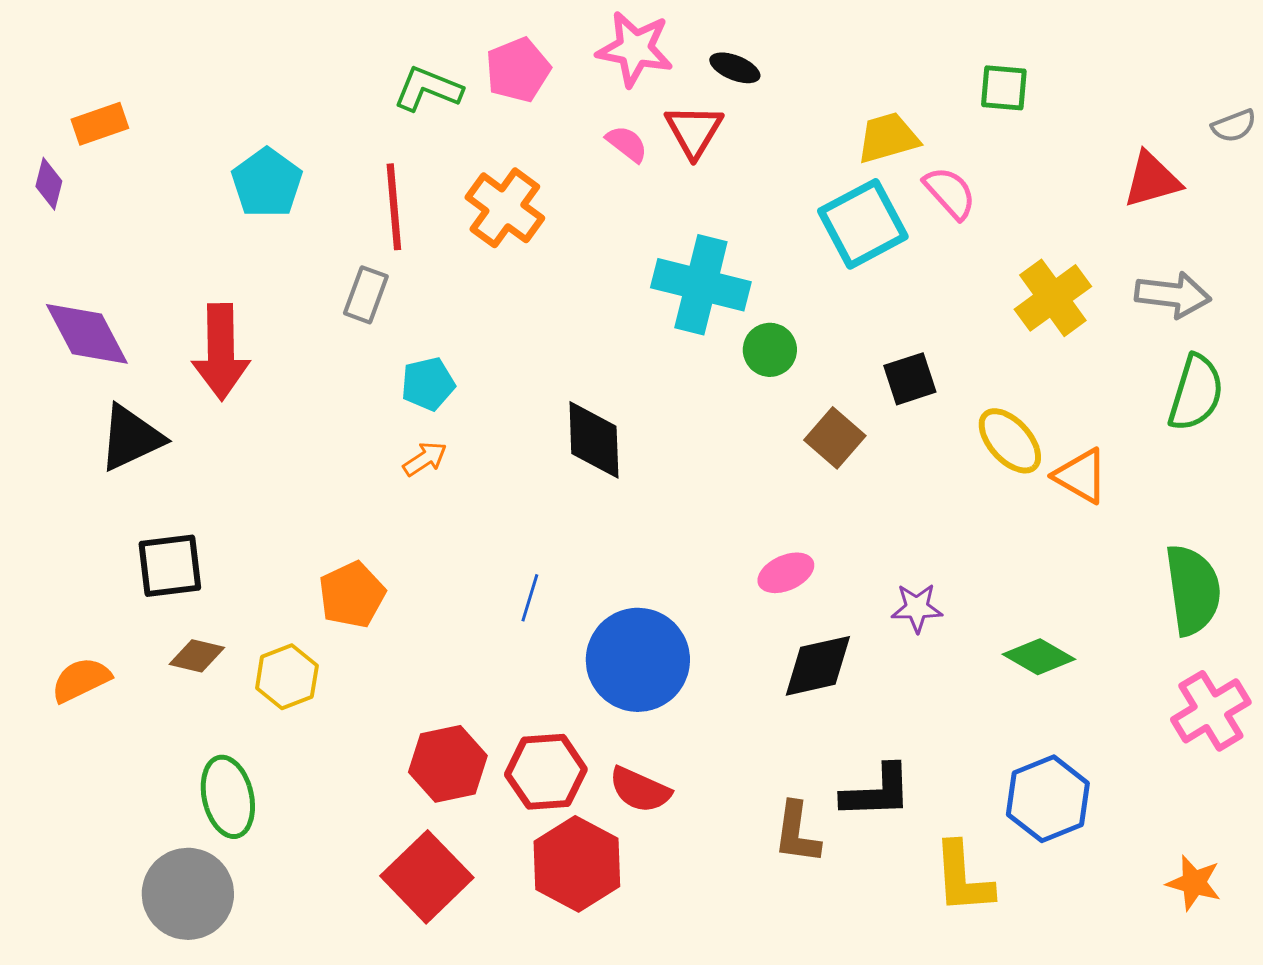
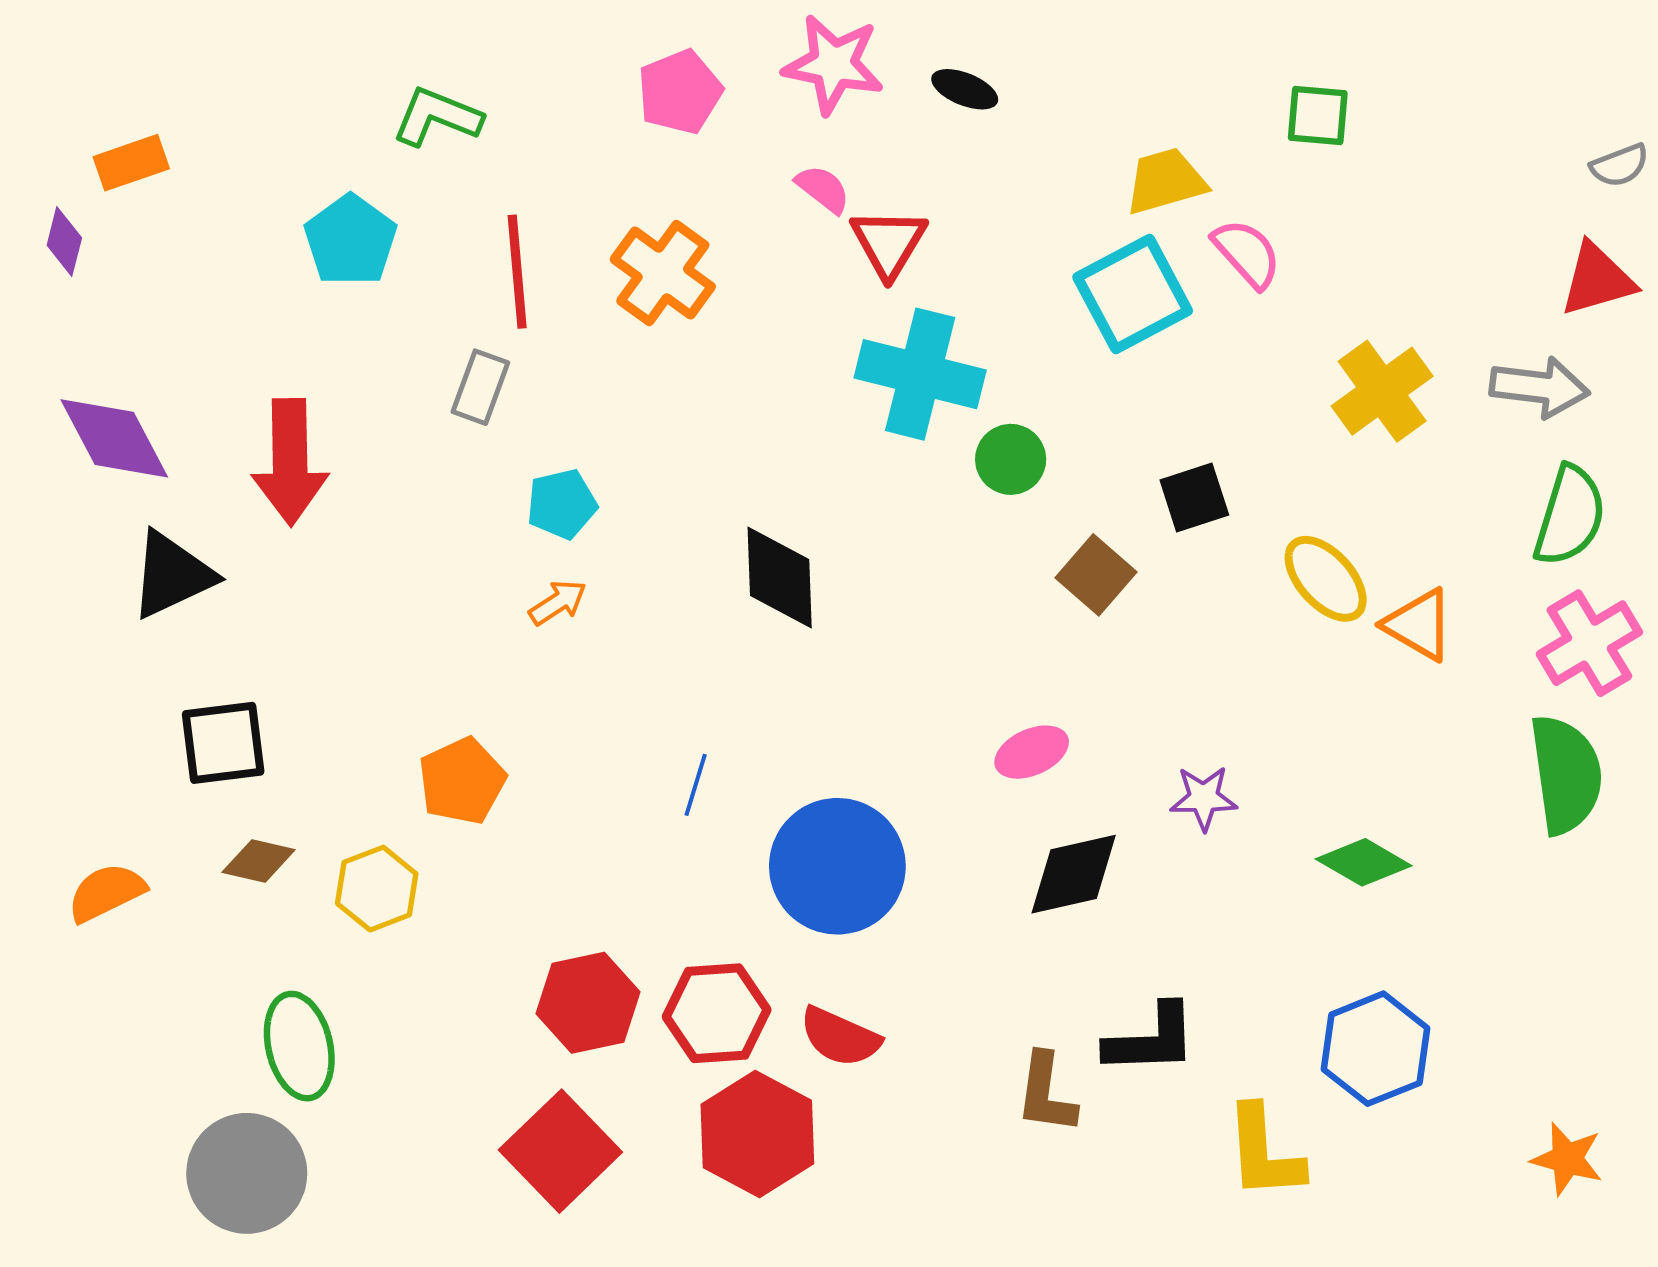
green L-shape: (428, 89) -> (437, 117), moved
red triangle: (694, 131) -> (889, 243), moved
red triangle: (1152, 180) -> (1597, 280), moved
pink cross: (1211, 711) -> (1589, 643), moved

